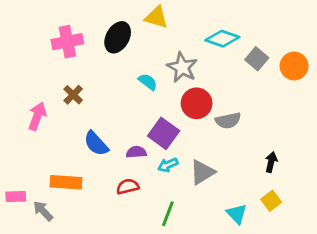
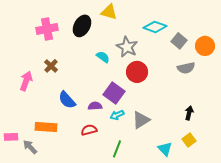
gray semicircle: (228, 121) -> (186, 68), moved

